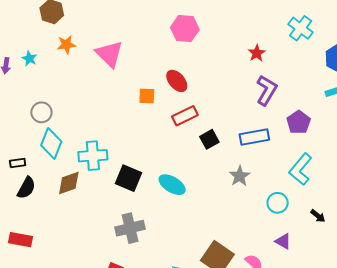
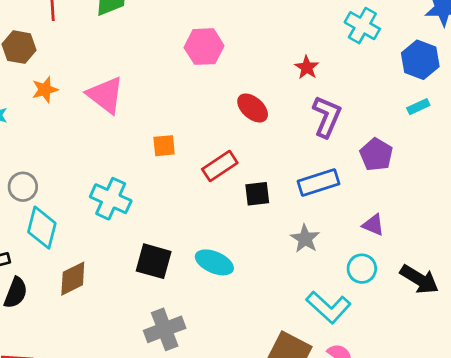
red ellipse: (177, 81) -> (253, 108), moved
black square: (209, 139) -> (257, 194), turned 30
cyan cross: (93, 156) -> (111, 199), moved, turned 36
cyan L-shape: (301, 169) -> (328, 307), moved, turned -80
black arrow: (318, 216) -> (419, 279), size x1.8
purple triangle: (283, 241) -> (373, 225), moved

